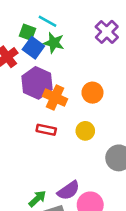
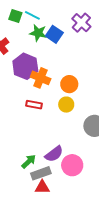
green square: (28, 32) -> (15, 16), moved
blue square: (33, 48) -> (54, 34), moved
orange circle: (92, 93) -> (69, 84), moved

